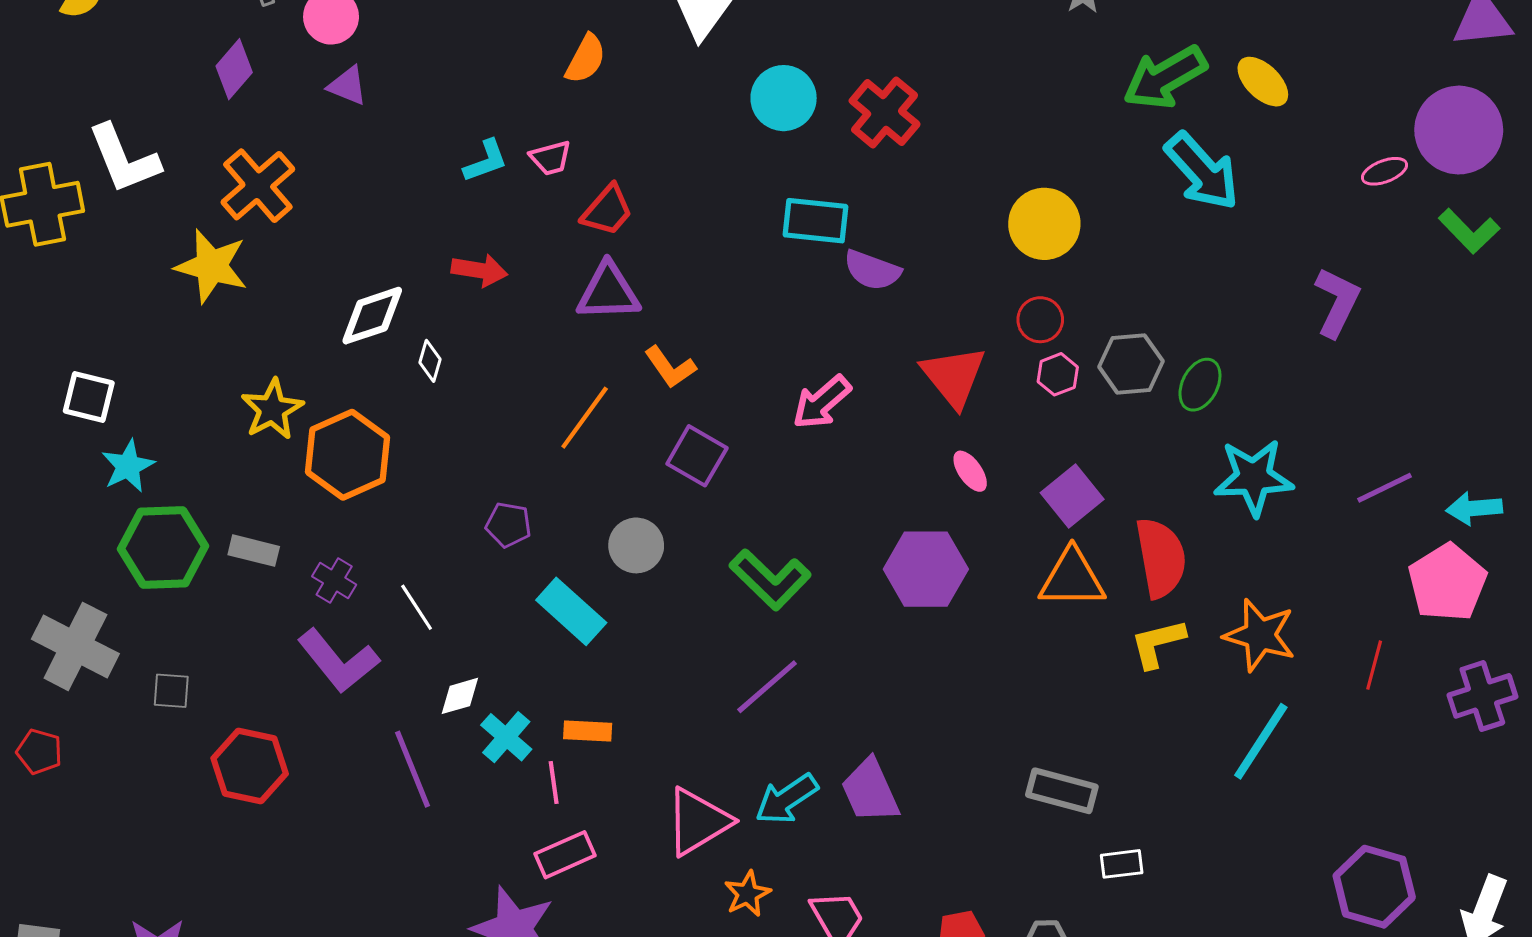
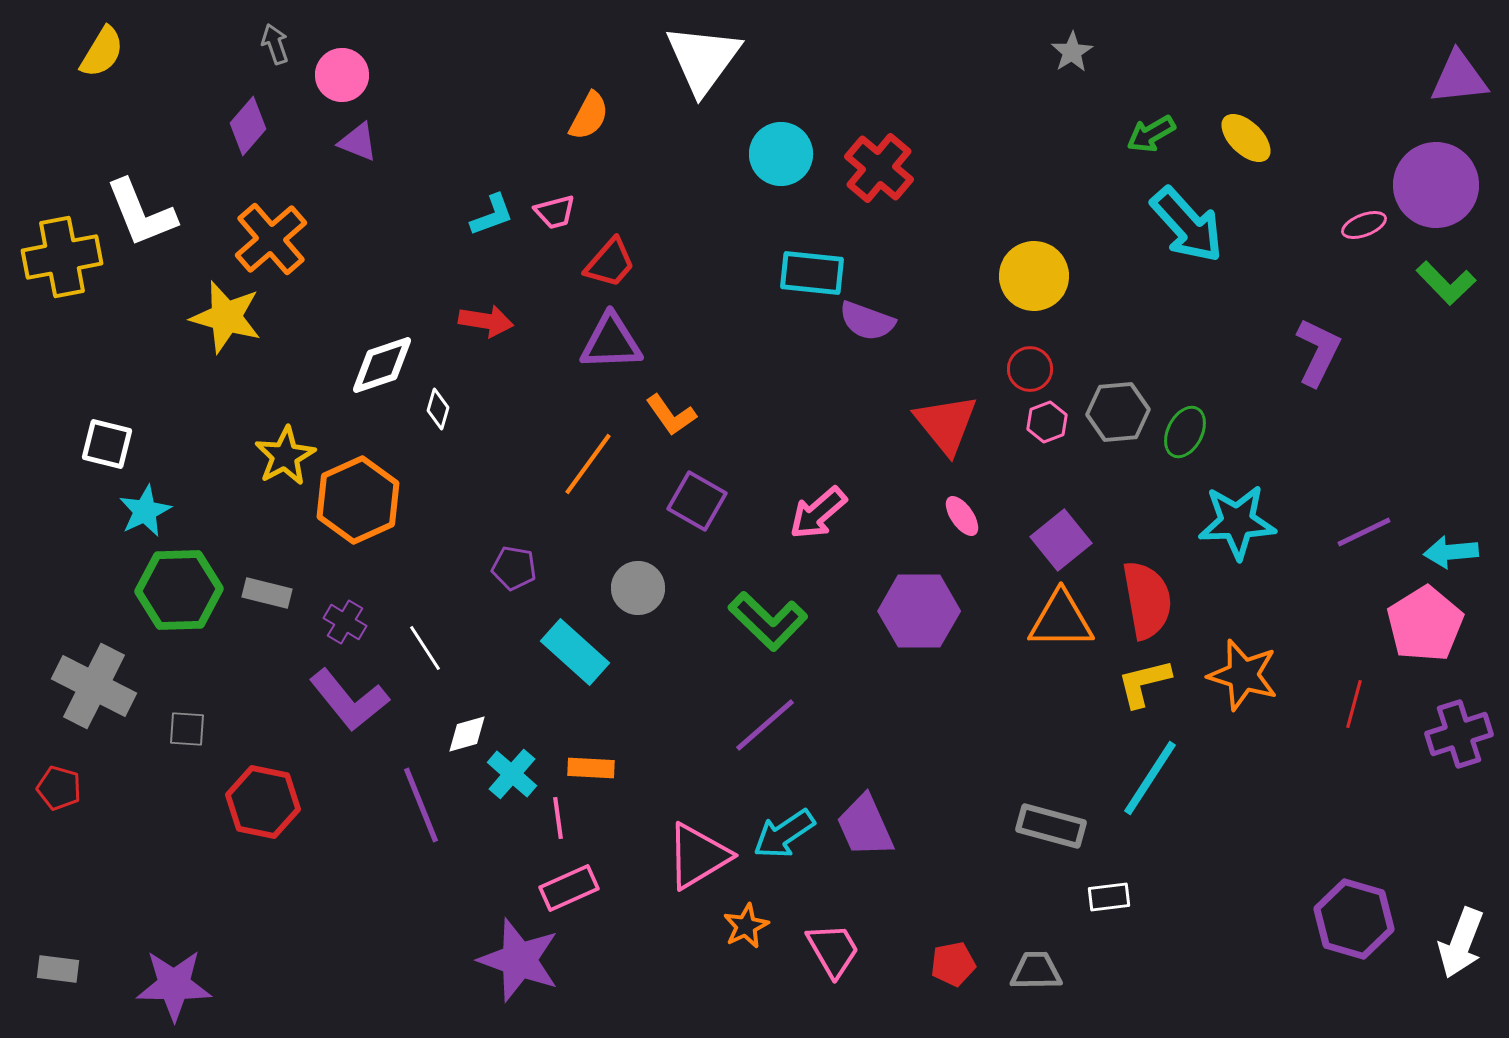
green arrow: (1165, 77) -> (1151, 134), size x0.6
pink arrow: (822, 402) -> (818, 513), moved
cyan line: (1261, 741) -> (1150, 778), moved

